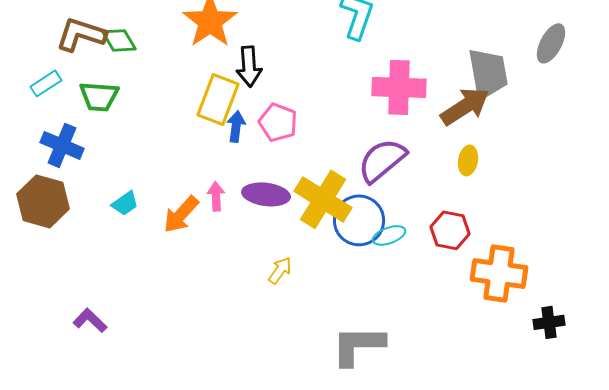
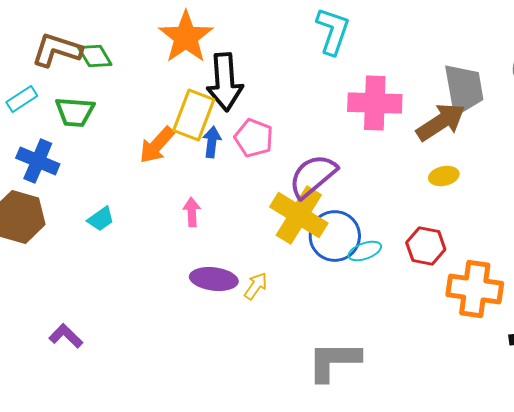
black arrow: (249, 66) -> (225, 82), size x1.4
purple semicircle: (382, 160) -> (313, 176), moved
yellow ellipse: (468, 160) -> (444, 176), turned 68
purple ellipse: (266, 194) -> (214, 279), moved
orange arrow: (181, 214) -> (157, 145), moved

